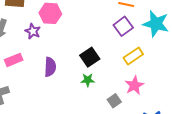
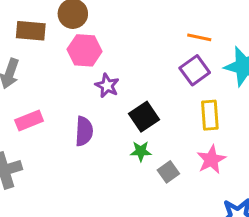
purple star: (33, 31) -> (107, 86), moved
yellow rectangle: (133, 56) -> (210, 115), turned -60
gray square: (114, 101) -> (168, 172), moved

